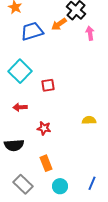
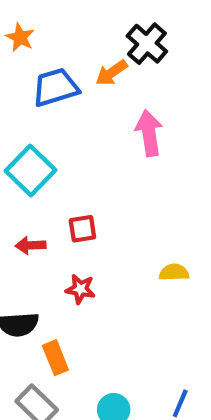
pink arrow: (90, 33) -> (149, 133), moved, size x1.5
red square: (48, 85) -> (82, 229), moved
orange rectangle: (46, 163) -> (55, 358), moved

